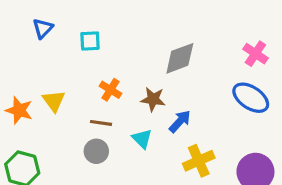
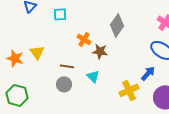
gray diamond: (180, 58) -> (117, 25), turned -35
orange cross: (110, 90) -> (84, 39), moved
blue arrow: (180, 121) -> (148, 73), moved

